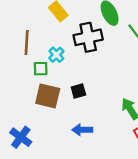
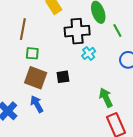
cyan cross: (56, 55) -> (89, 53), moved
blue arrow: (82, 130) -> (37, 104), moved, turned 54

